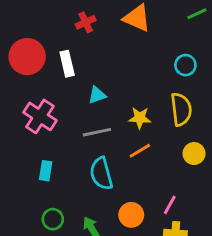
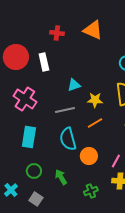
red cross: (86, 22) -> (57, 33), turned 32
cyan triangle: (97, 95) -> (74, 85), moved
cyan rectangle: (46, 171) -> (29, 137), size x1.5
orange circle: (131, 215) -> (89, 156), moved

